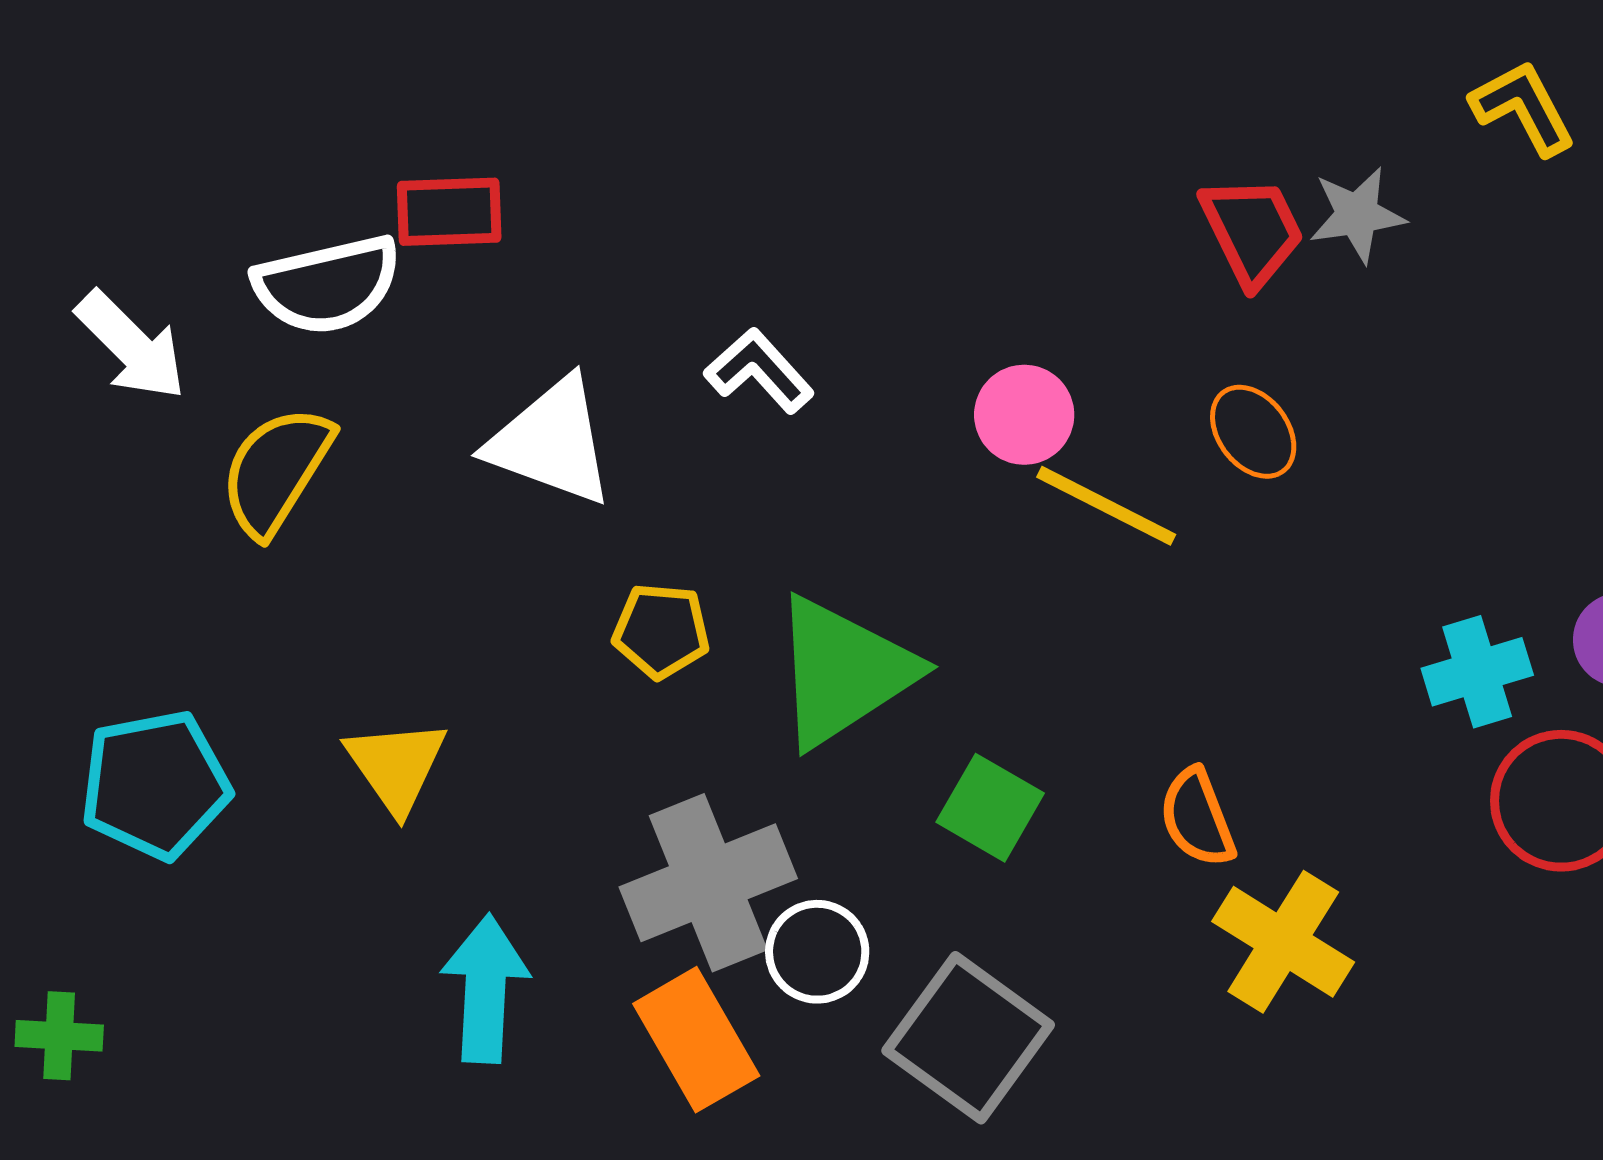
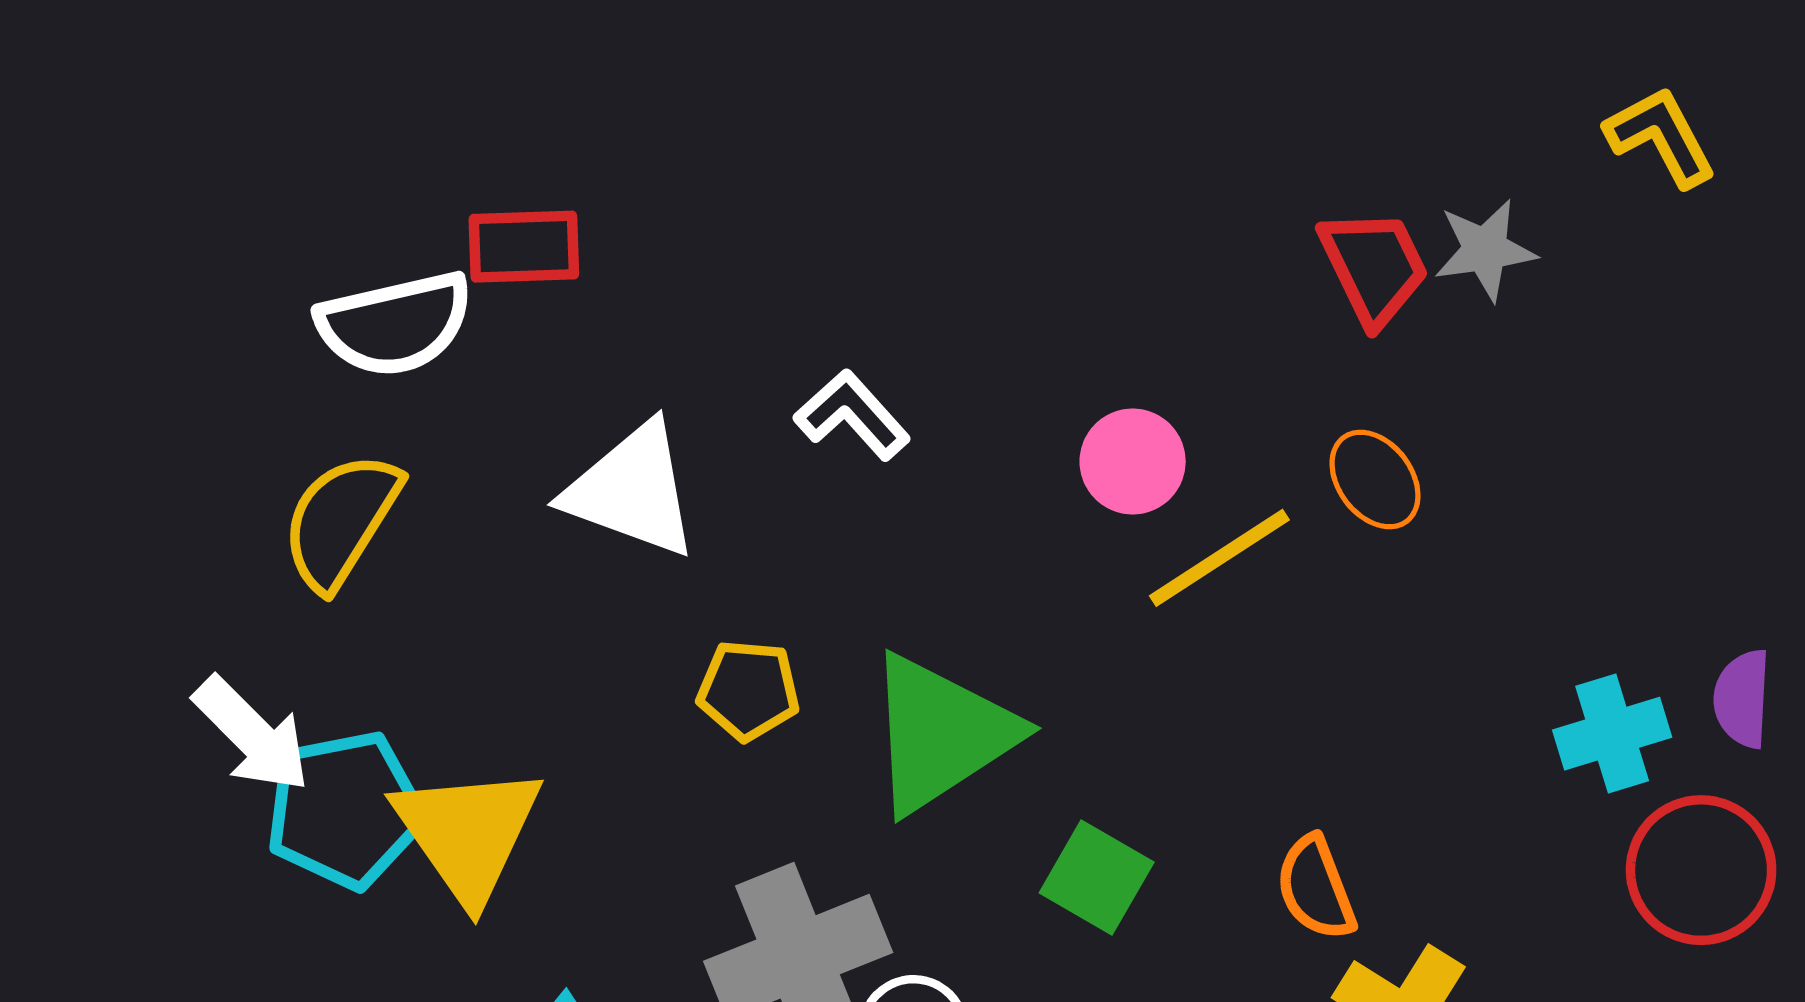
white arrow: (131, 346) -> (252, 735), moved
yellow line: (1106, 506) -> (1219, 558), turned -60
yellow triangle: (396, 766) -> (468, 833), size x1.4
cyan pentagon: (155, 785) -> (345, 810), moved

